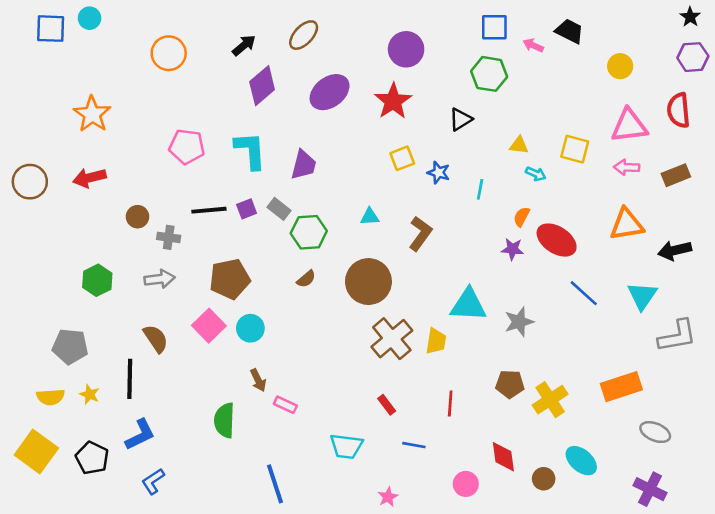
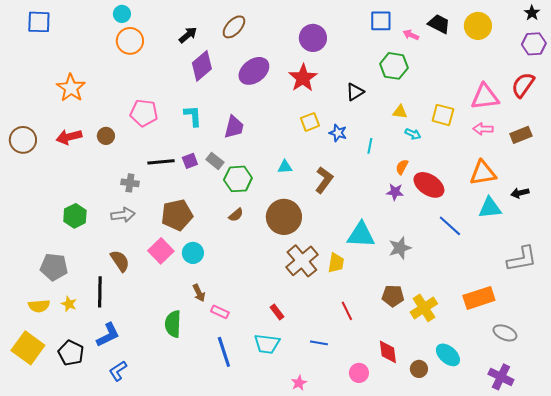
cyan circle: (90, 18) -> (122, 14), moved
yellow circle: (620, 66) -> (478, 26), moved, size x1.4
green hexagon: (489, 74) -> (394, 66), moved
red semicircle: (679, 110) -> (523, 85), turned 40
cyan L-shape: (250, 150) -> (193, 116), size x0.7
brown circle: (138, 217) -> (106, 136), moved
black arrow: (675, 250) -> (520, 193), size x0.7
cyan triangle: (642, 296) -> (490, 208), moved, turned 50
red line: (450, 403) -> (347, 311), turned -30
red rectangle: (387, 405) -> (277, 312), moved
blue line: (275, 484) -> (224, 352), moved

